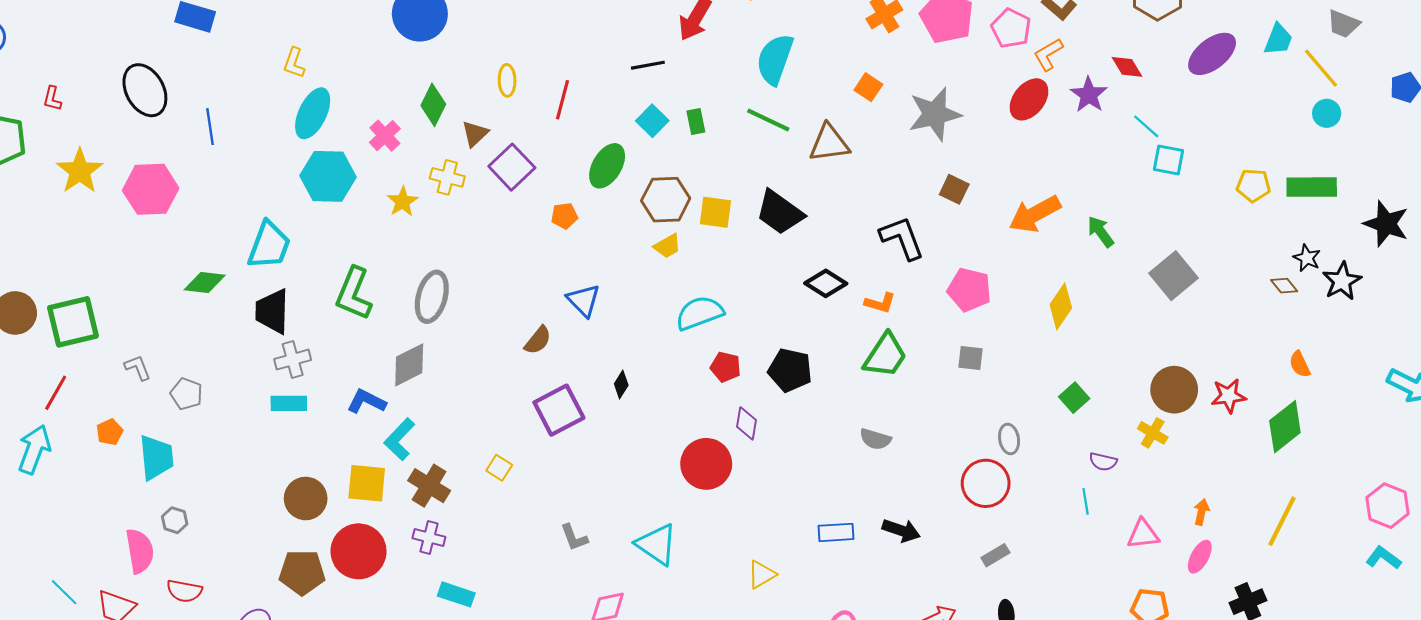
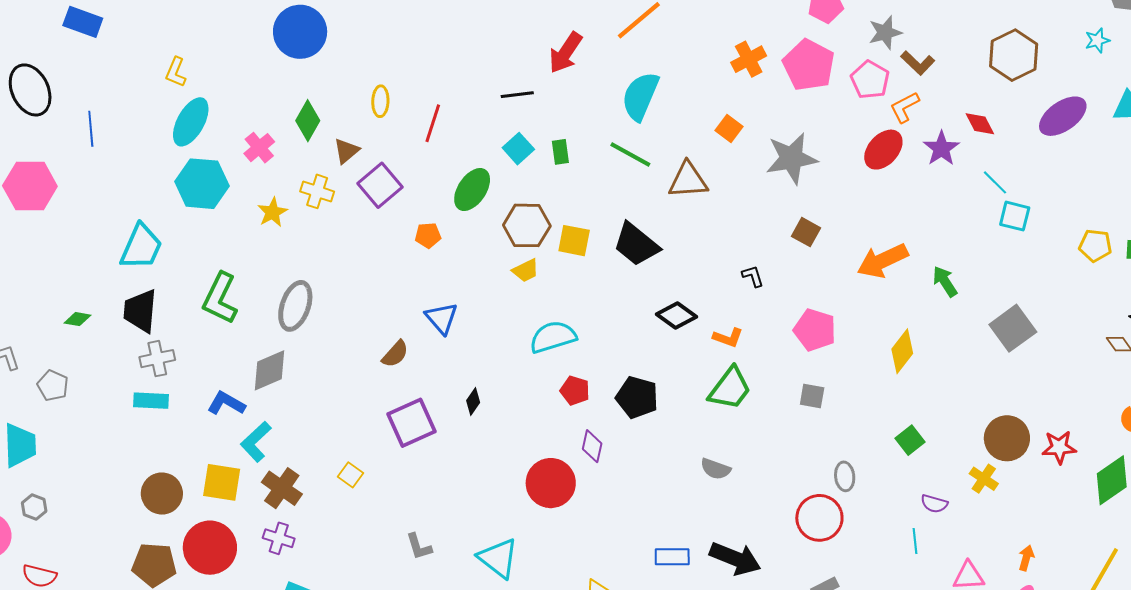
black L-shape: (902, 238) -> (753, 276), size x0.5
green diamond: (205, 282) -> (78, 319), moved, size x0.7
black arrow: (901, 530) -> (735, 559), size x1.4

